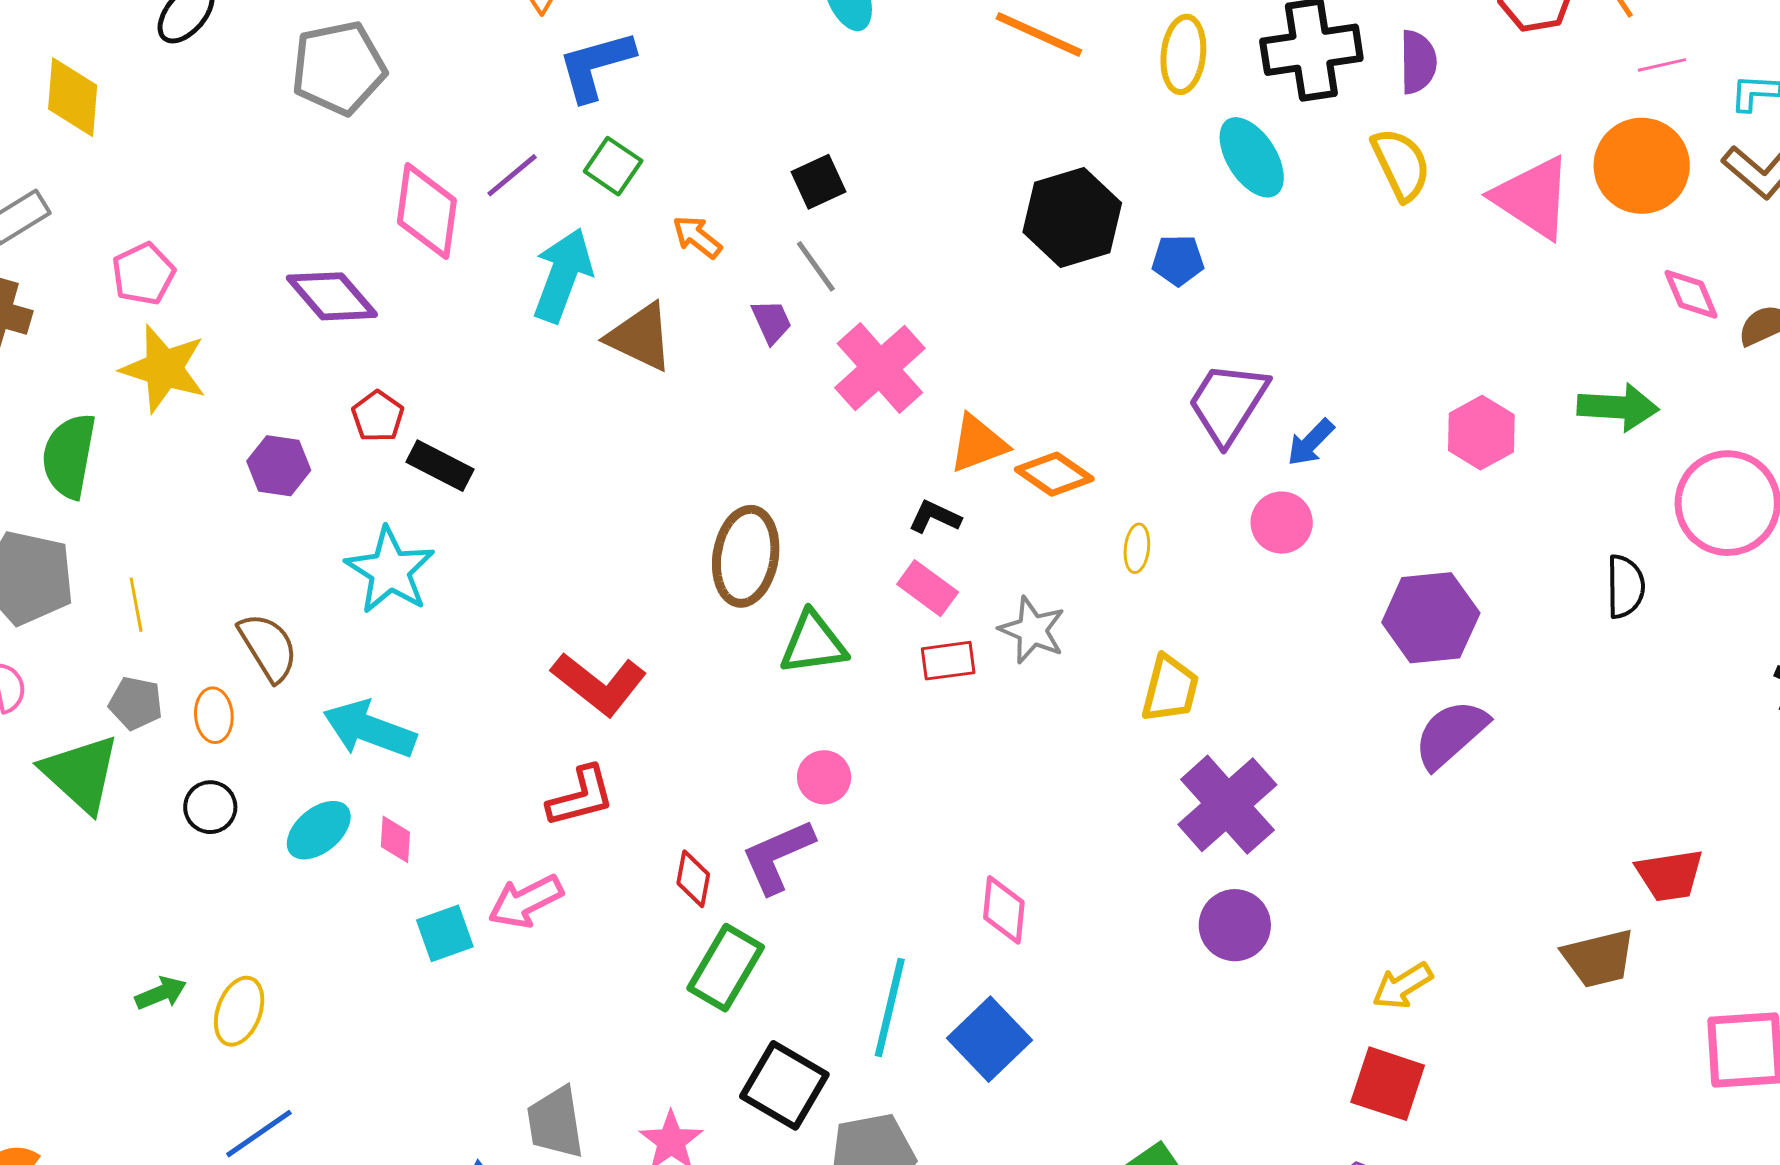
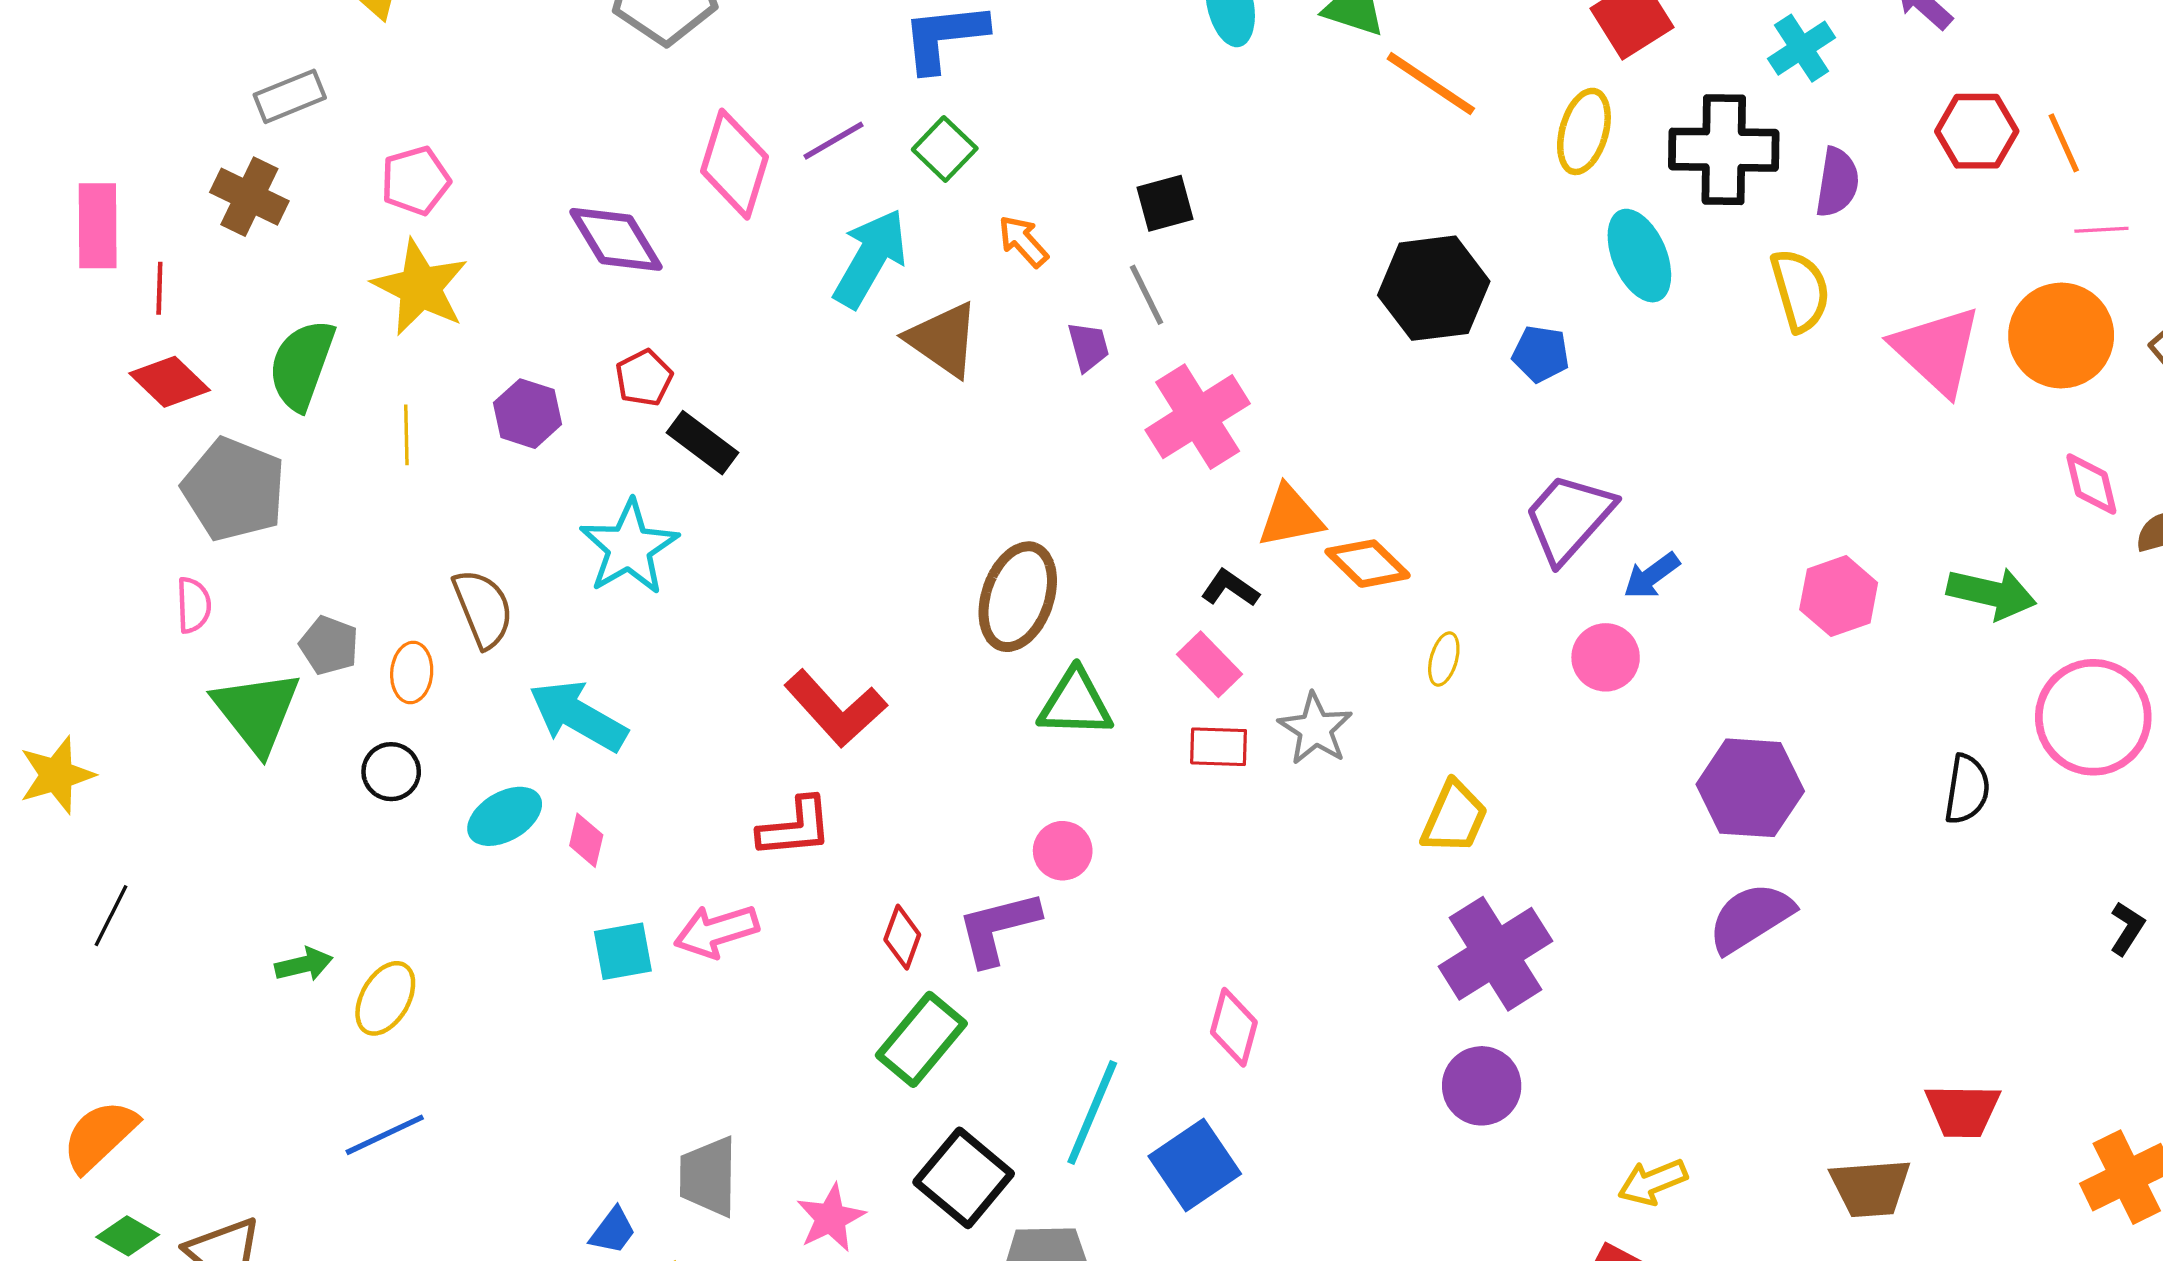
yellow line: (136, 605) -> (406, 435), moved

